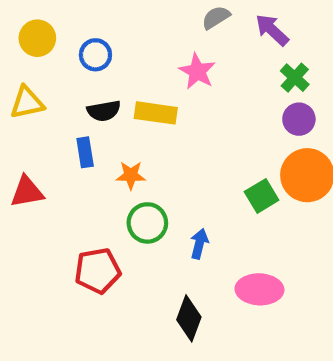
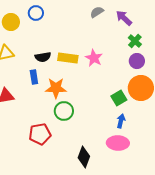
blue circle: (95, 55) -> (36, 13), moved
pink star: (197, 71) -> (94, 58), moved
orange star: (131, 175) -> (56, 88), size x1.5
blue arrow: (199, 244) -> (121, 121), moved

